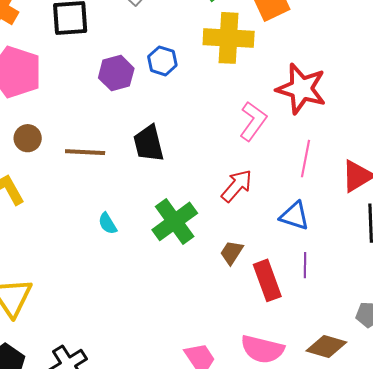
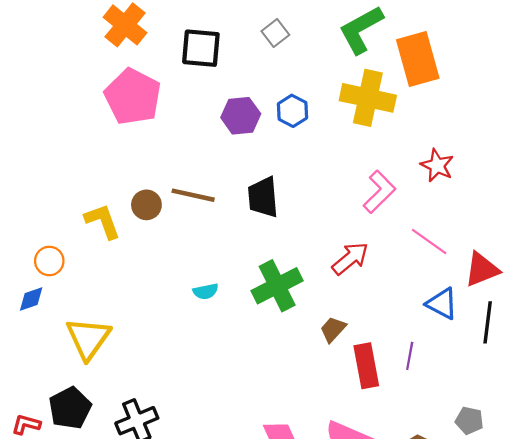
red star: (301, 89) -> (437, 165), size x0.6
brown circle: (28, 138) -> (146, 205), moved
pink line: (306, 159) -> (429, 241), turned -75
blue triangle: (295, 216) -> (442, 304), moved
cyan semicircle: (108, 223) -> (206, 291), moved, turned -80

